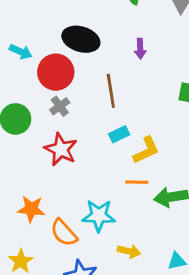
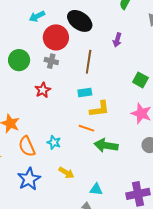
cyan arrow: (21, 52) -> (37, 16), turned 112
gray cross: (60, 106) -> (51, 61), turned 32
red star: (61, 149) -> (43, 90), size x0.7
cyan star: (99, 216) -> (54, 142), size x0.6

